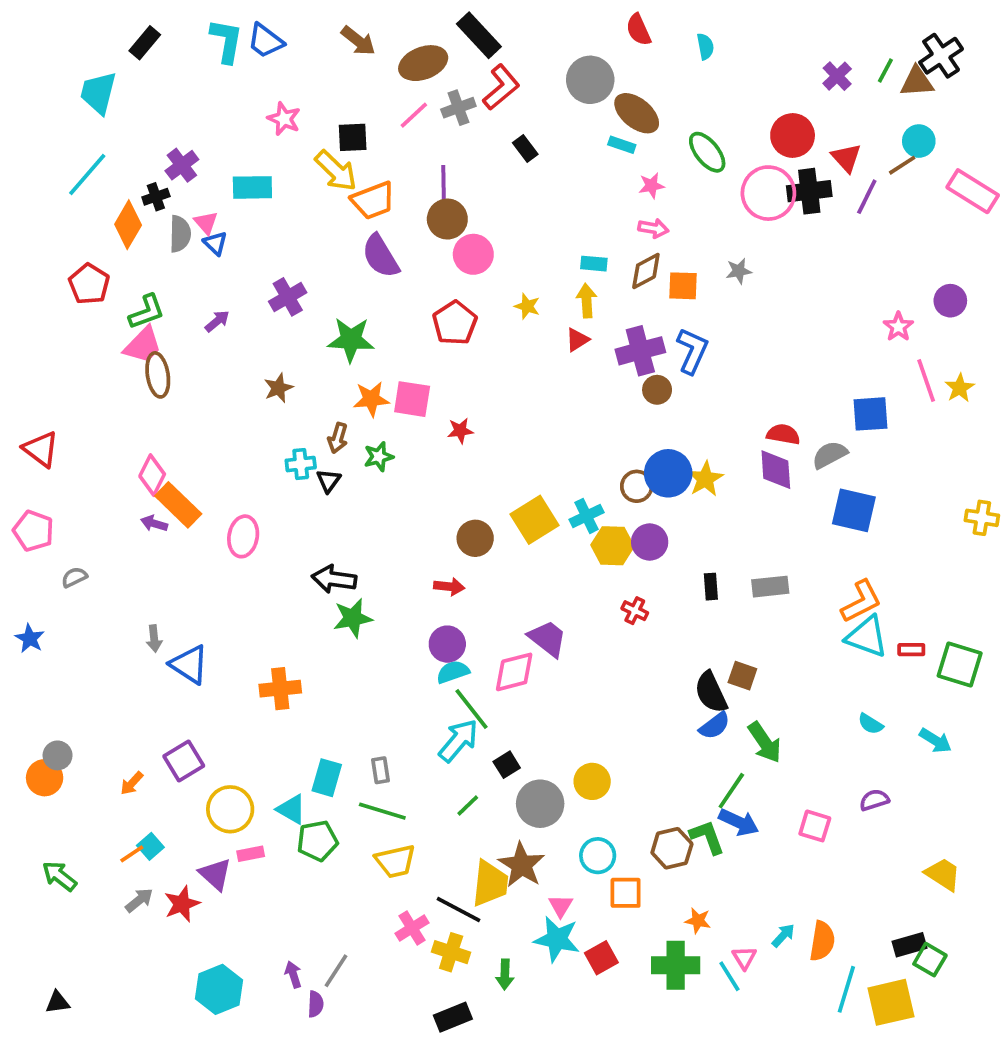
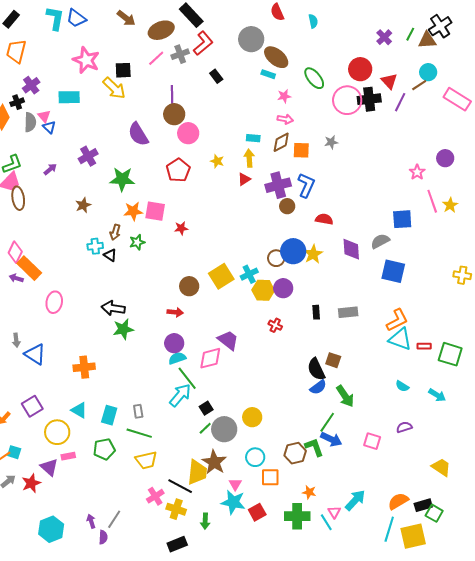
pink star: (284, 119) -> (86, 60), size x1.5
orange trapezoid: (373, 200) -> (16, 51), moved, turned 125
red semicircle: (783, 434) -> (324, 219), moved
black triangle: (329, 481) -> (110, 255), turned -32
pink ellipse: (243, 536) -> (54, 302), moved
green line: (468, 806) -> (205, 428), moved
cyan triangle: (291, 809) -> (79, 410), moved
cyan square: (150, 846) -> (14, 452), turned -32
cyan arrow: (783, 935) -> (355, 500), size x1.6
orange semicircle: (822, 941) -> (398, 501), moved, turned -130

